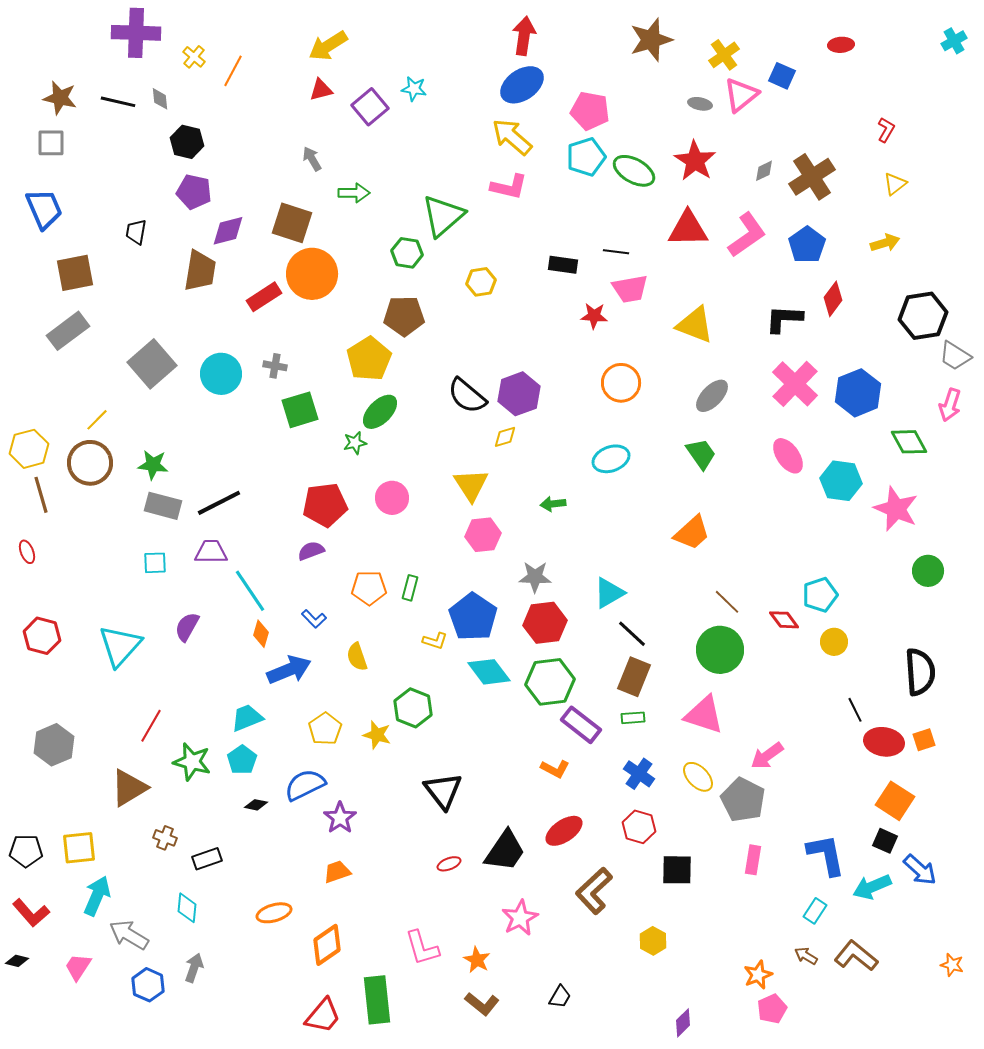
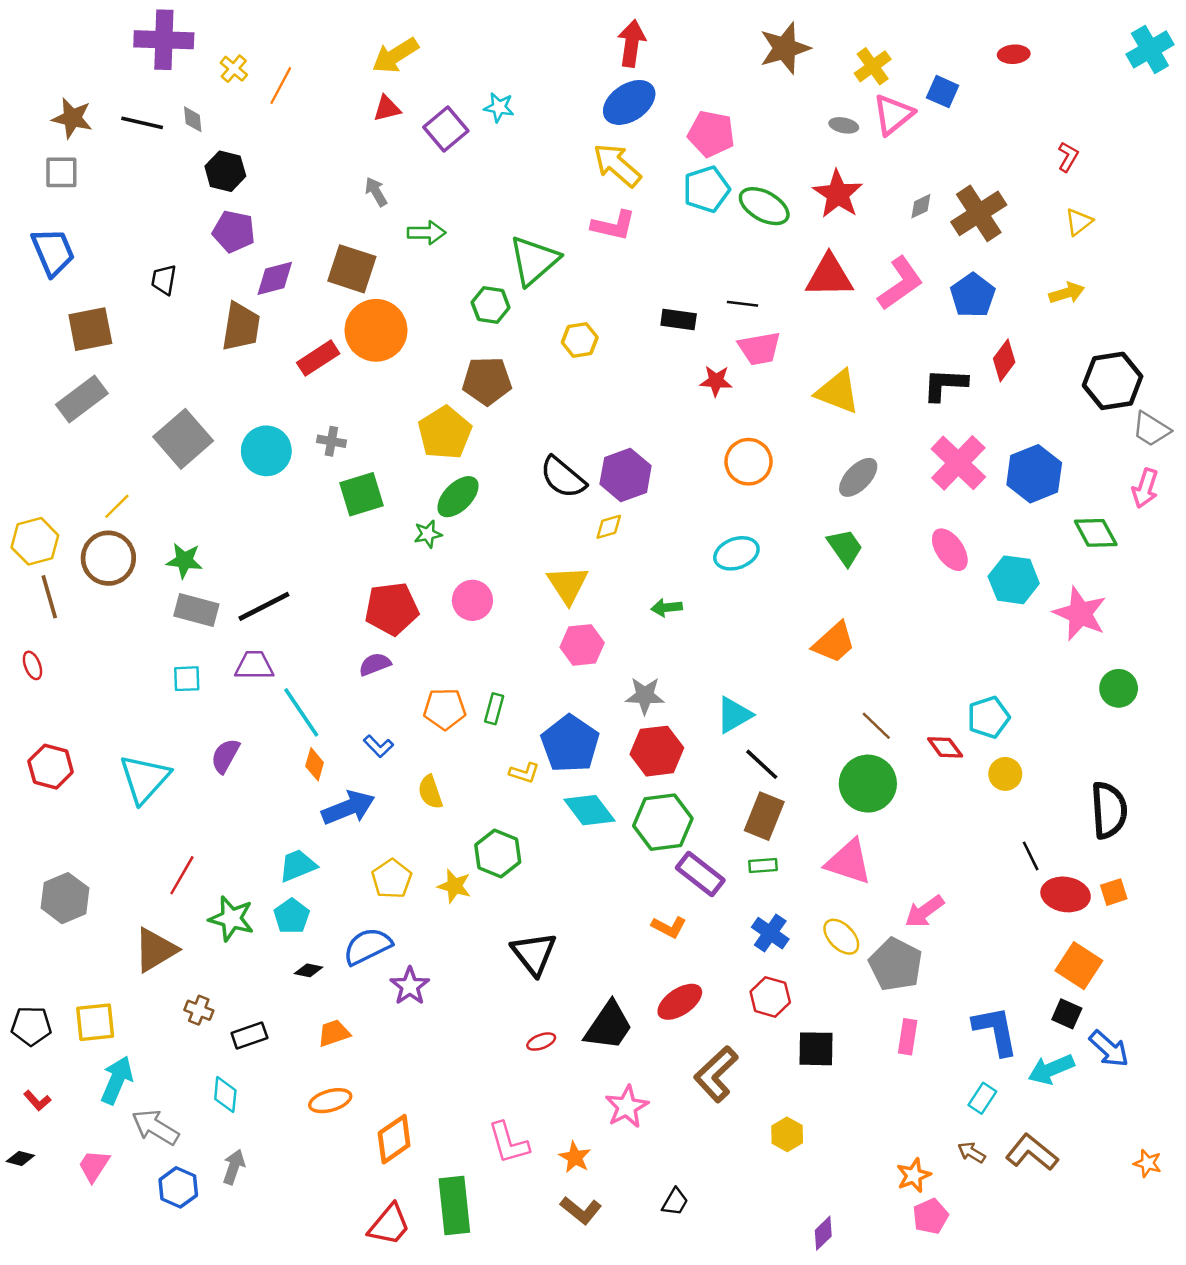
cyan cross: (954, 41) -> (1150, 49), size x1.5
orange trapezoid: (337, 872) -> (334, 1033), moved
red L-shape: (31, 913) -> (37, 1101), size x0.6

